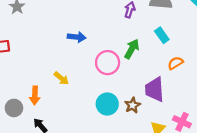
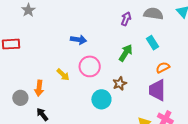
pink circle: (108, 63) -> (90, 66), moved
purple trapezoid: (155, 89) -> (157, 90), moved
brown star: (133, 105) -> (120, 84), moved

